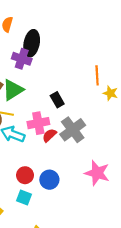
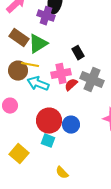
gray cross: (73, 130) -> (92, 80), turned -30
red circle: (25, 175) -> (49, 121), size x1.6

